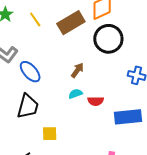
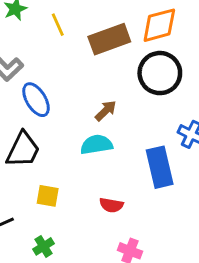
cyan semicircle: (75, 94) -> (96, 145), size x1.5
red semicircle: (96, 101) -> (111, 205), moved
blue rectangle: (128, 117) -> (160, 167), moved, turned 72

